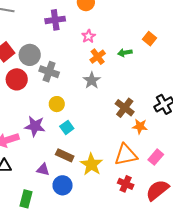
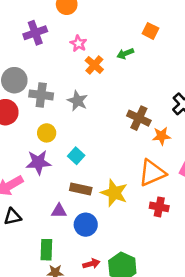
gray star: (92, 80) -> (77, 101), moved
yellow circle: (57, 104) -> (47, 133), moved

